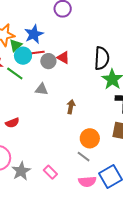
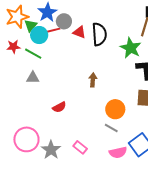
black semicircle: (102, 58) -> (99, 34), moved
gray circle: (48, 61) -> (64, 21), moved
gray triangle: (41, 89) -> (33, 78), moved
red semicircle: (12, 123) -> (59, 107), moved

